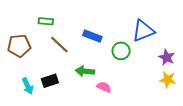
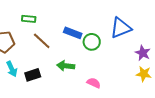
green circle: (121, 51) -> (92, 42), moved
cyan arrow: (28, 86) -> (12, 69), moved
pink semicircle: (104, 87) -> (94, 83), moved

